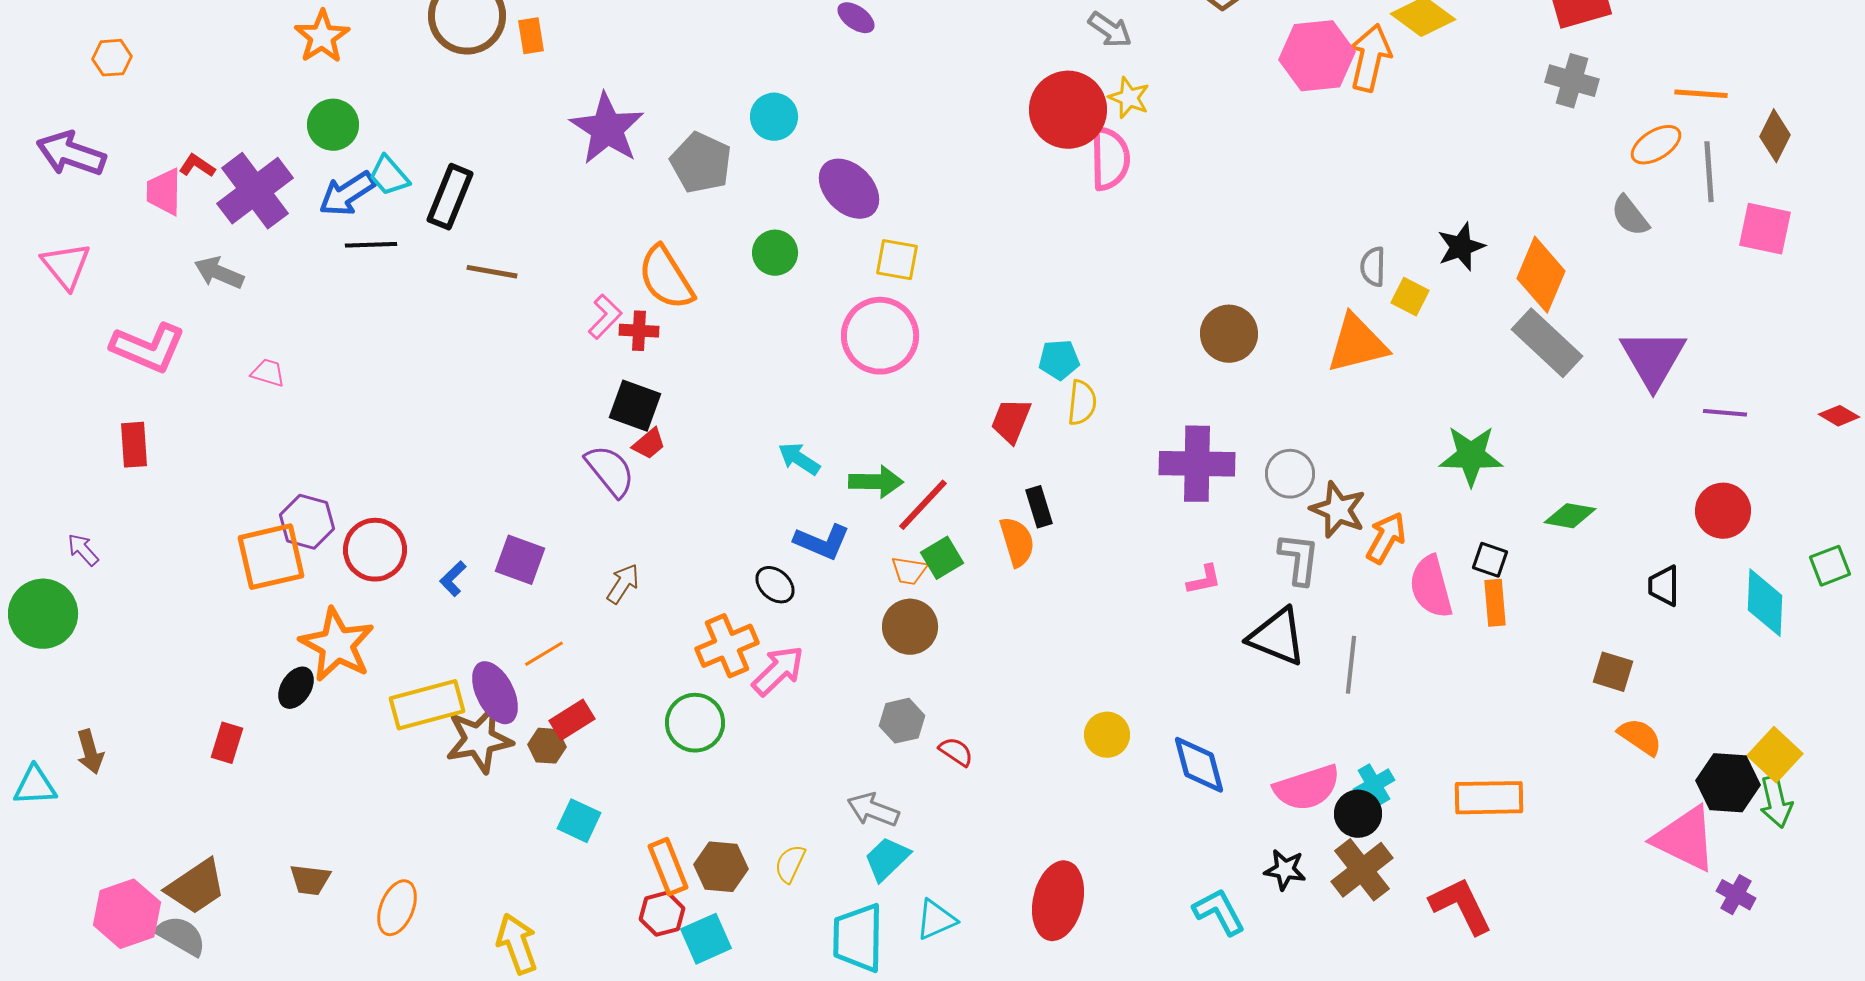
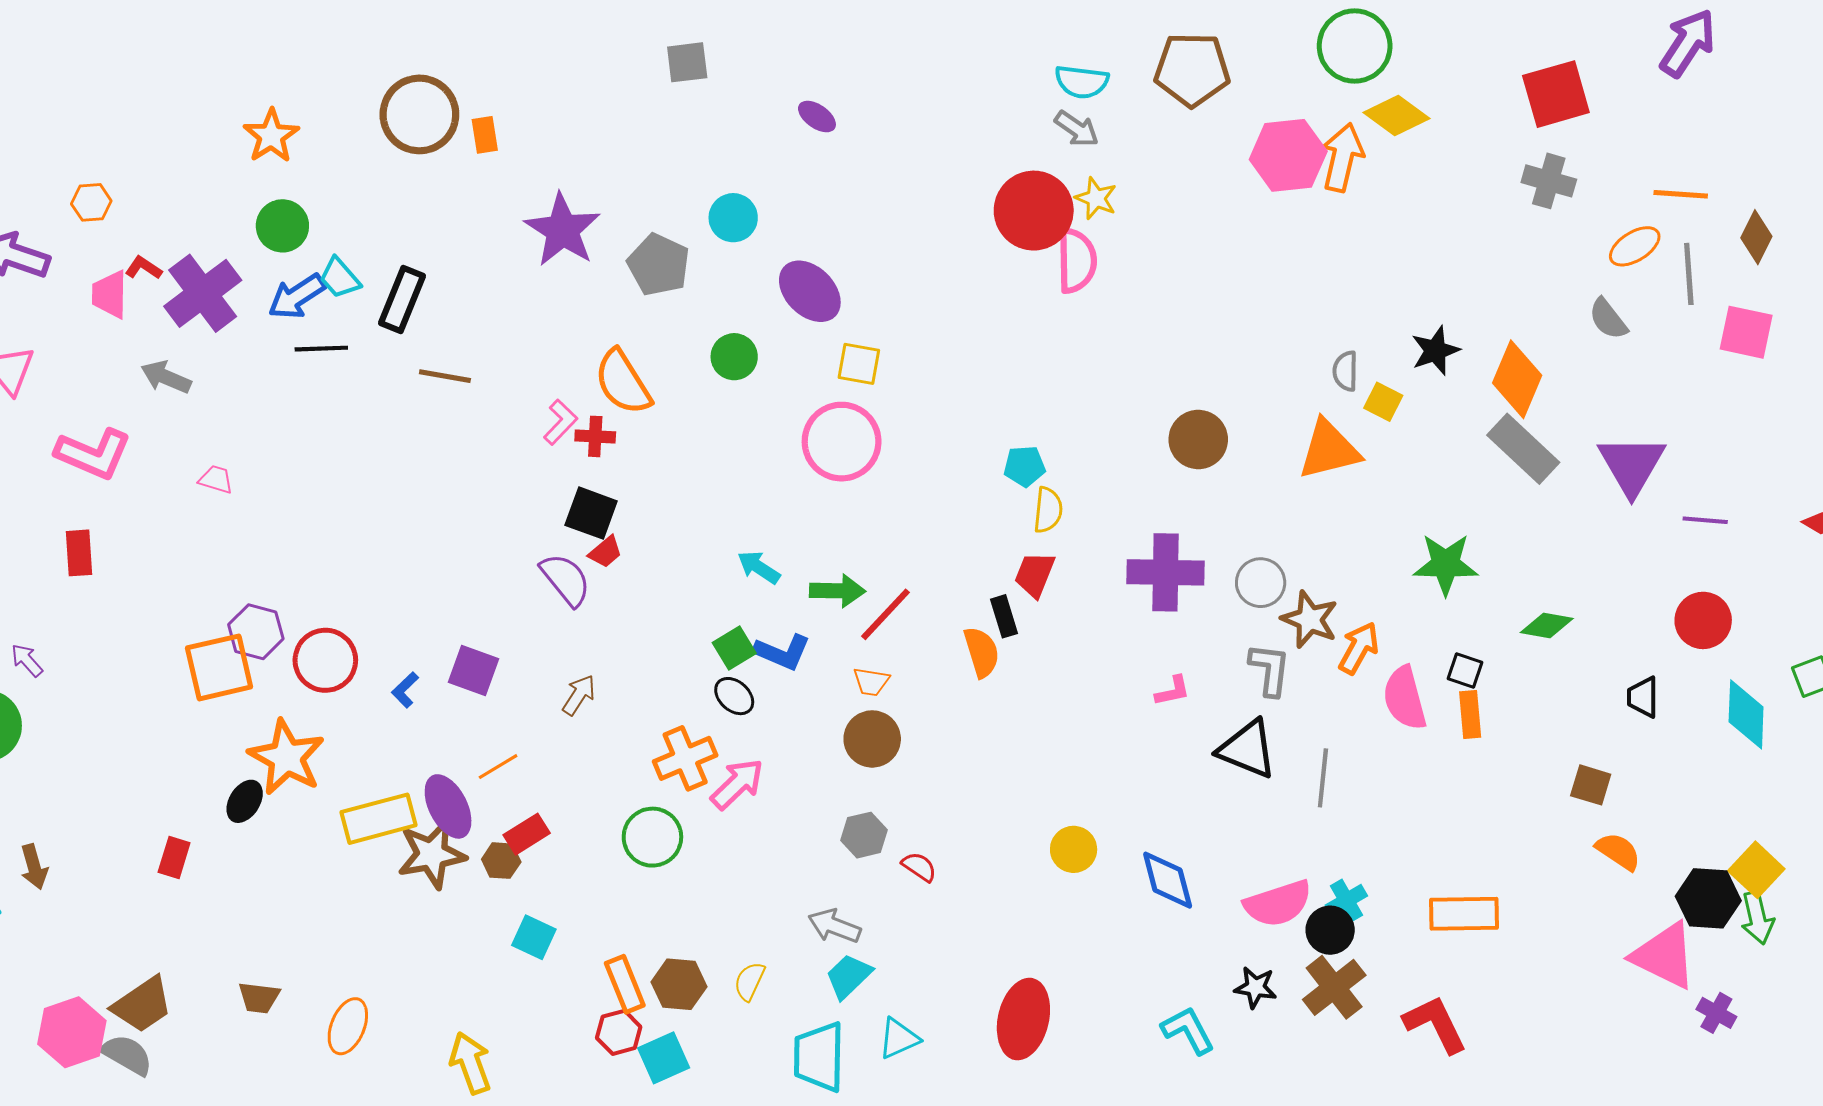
orange hexagon: (112, 58) -> (91, 202), moved
red trapezoid: (1011, 421) -> (1035, 574), moved
green square: (942, 558) -> (734, 648), moved

